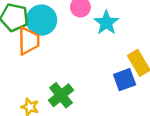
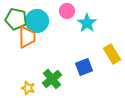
blue square: (125, 80) -> (84, 67), moved

